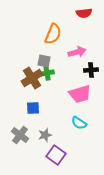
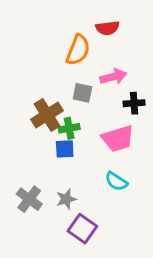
red semicircle: (84, 13) -> (107, 28), moved
gray square: (44, 61) -> (82, 93), moved
green cross: (47, 73) -> (69, 128), moved
blue square: (33, 108) -> (65, 149), moved

